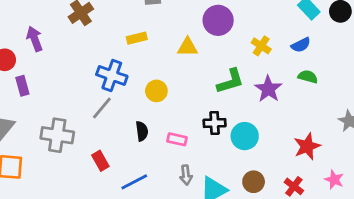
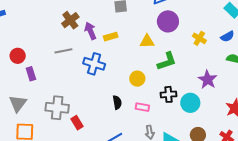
purple arrow: (35, 39) -> (90, 31), moved
green L-shape: (230, 81) -> (167, 61), moved
purple star: (268, 89) -> (208, 80), moved
yellow circle: (156, 91) -> (137, 79), moved
gray line: (102, 108) -> (63, 51), moved, turned 42
red rectangle: (100, 161) -> (77, 123), moved

